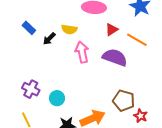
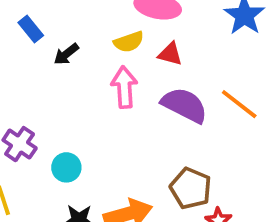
yellow semicircle: (69, 29) -> (129, 42), moved, turned -35
red triangle: (112, 30) -> (170, 54), moved, turned 40
orange line: (137, 40) -> (239, 104), moved

